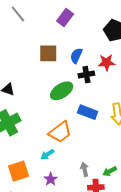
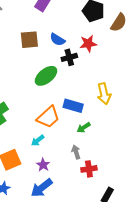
blue semicircle: (76, 56) -> (57, 40), turned -77
blue rectangle: (88, 112) -> (73, 106), moved
green arrow: (110, 171) -> (84, 127), moved

